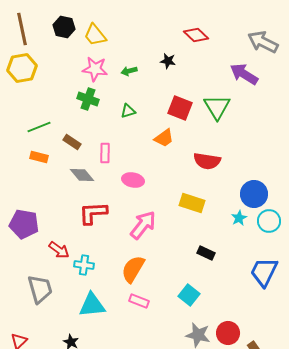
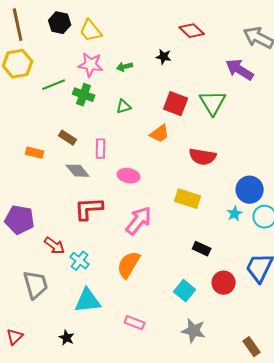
green line: (39, 127) -> (54, 85), moved
cyan cross: (84, 265) -> (80, 261), turned 30
pink rectangle: (139, 301) -> (135, 323), moved
red circle: (228, 333) -> (224, 283), moved

